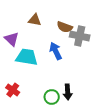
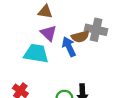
brown semicircle: (65, 27) -> (80, 37), moved, turned -35
purple triangle: (12, 39) -> (49, 33), moved

